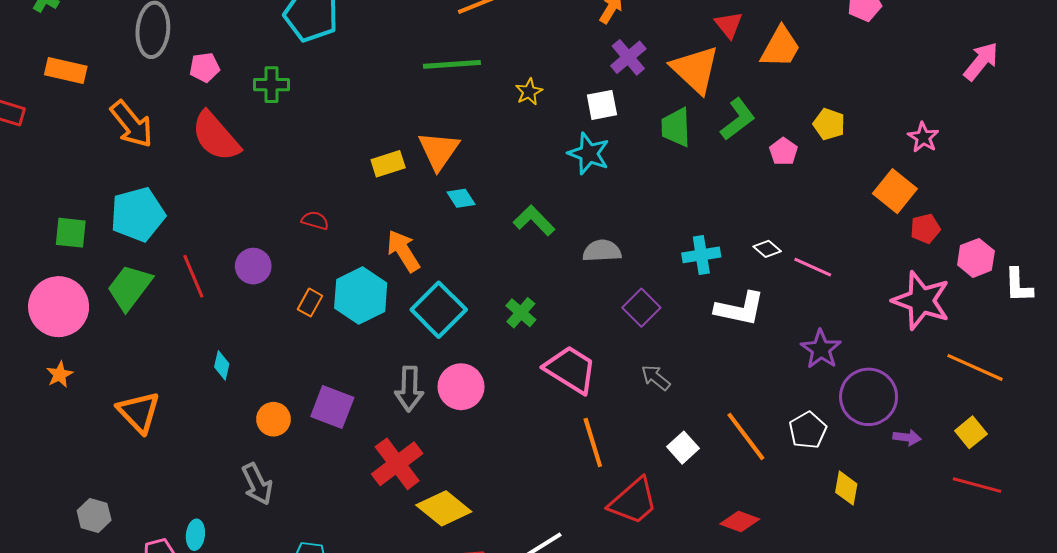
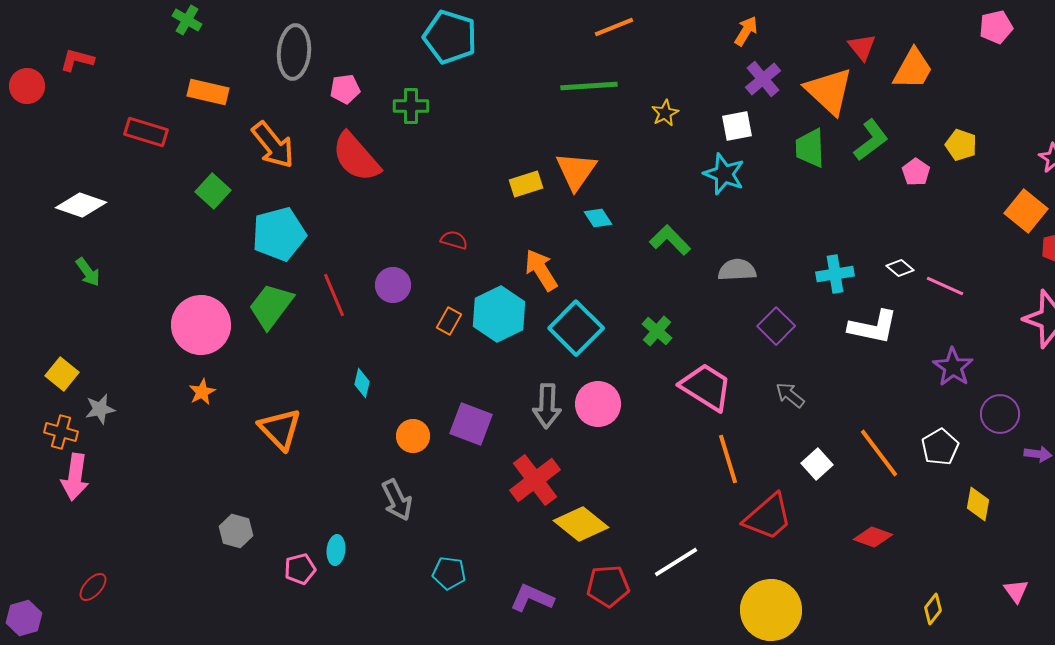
green square: (71, 233) -> (213, 191), moved, turned 36
purple circle: (869, 397) -> (1000, 414), size x0.7

